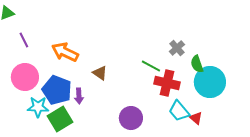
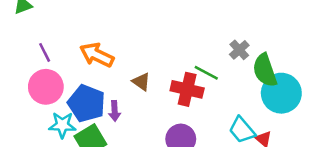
purple line: (24, 40) -> (45, 52), moved
green semicircle: (197, 64) -> (265, 70), size x1.5
red cross: (167, 83) -> (187, 89), moved

